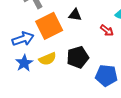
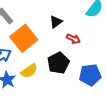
black triangle: (75, 15) -> (56, 22), moved, turned -32
red arrow: (107, 30) -> (73, 39), moved

